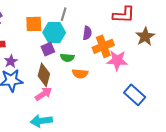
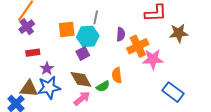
brown star: (145, 37) -> (179, 33), turned 30
green semicircle: (67, 58) -> (103, 86), moved, turned -32
orange semicircle: (80, 74) -> (117, 75), turned 84
brown diamond: (44, 75) -> (81, 79), turned -40

